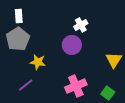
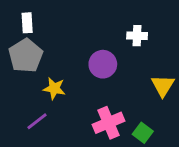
white cross: (81, 25) -> (137, 36), moved, turned 32
green square: (108, 93) -> (143, 133), moved

